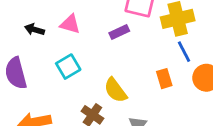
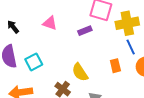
black arrow: (34, 30) -> (13, 27), moved, turned 32
cyan square: (68, 67) -> (34, 62), moved

